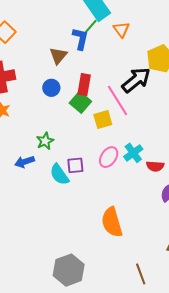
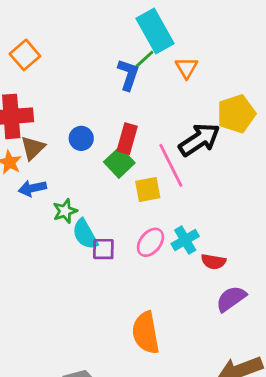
brown triangle: (58, 56) -> (33, 148), moved
blue arrow: (25, 162) -> (32, 188), moved
cyan semicircle: (59, 174) -> (85, 234), moved

